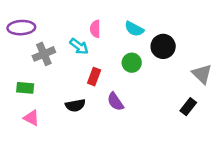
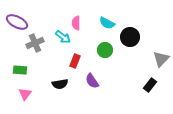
purple ellipse: (21, 28) -> (17, 22), turned 30
gray triangle: (202, 74) -> (161, 59), turned 30
pink triangle: (31, 118) -> (25, 94), turned 40

